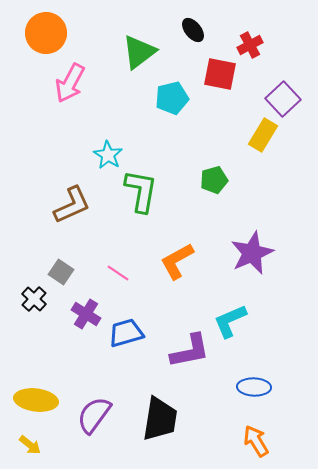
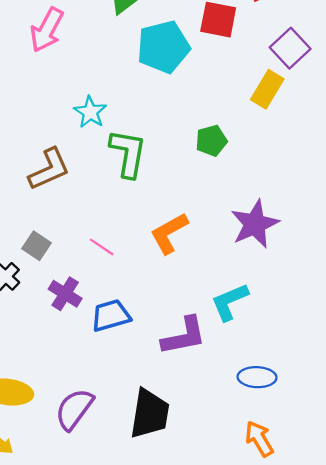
cyan pentagon: (172, 98) -> (163, 47), size x1.4

